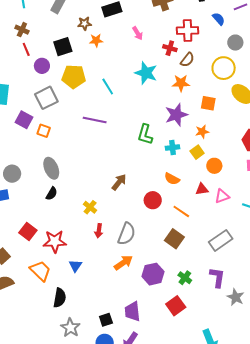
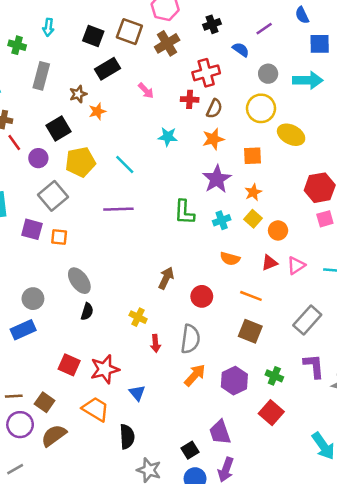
cyan star: (146, 73) -> (168, 137), size x0.7
red circle: (153, 200) -> (202, 296), moved

